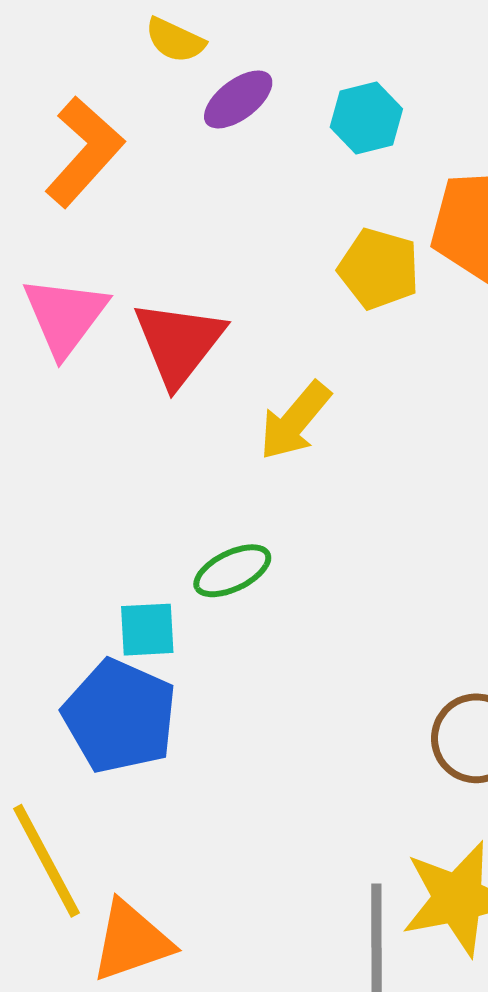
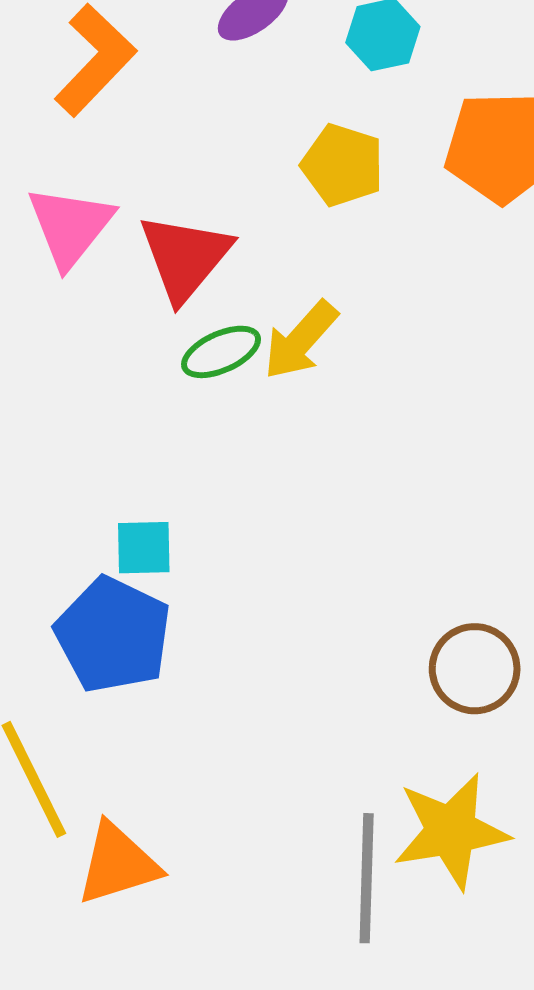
yellow pentagon: (379, 269) -> (343, 165), moved
green ellipse: (232, 571) -> (221, 352), moved

